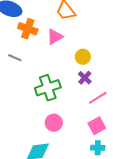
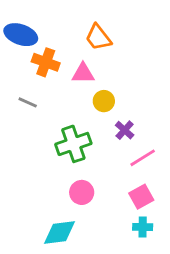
pink triangle: (55, 37) -> (83, 73), turned 30
yellow circle: (83, 57) -> (104, 101), moved

